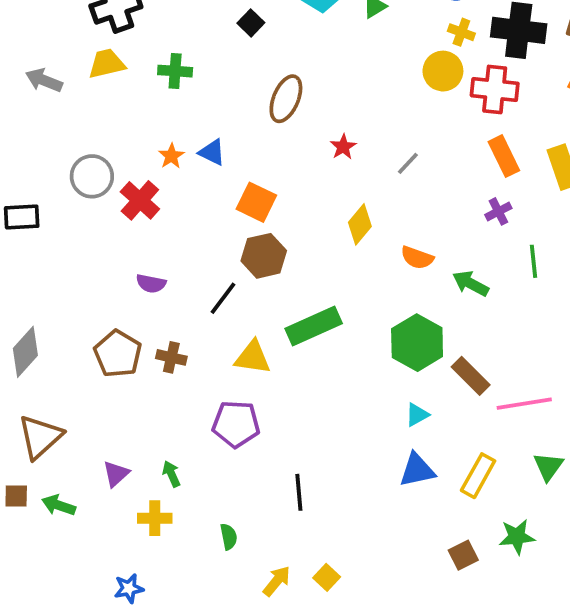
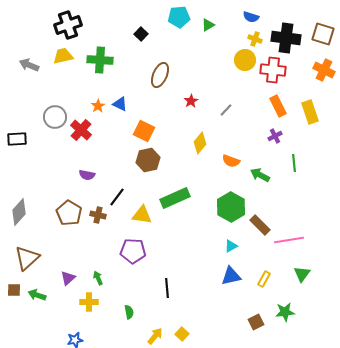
green cross: (175, 71) -> (100, 60), size x1.4
black line: (223, 298) -> (117, 197), moved
yellow rectangle: (478, 476) -> (264, 279), size x0.7

